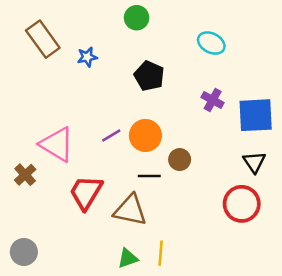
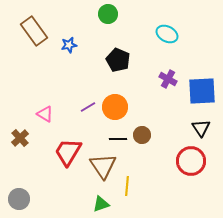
pink triangle: (57, 144) -> (45, 114), size x0.6
brown circle: (180, 160) -> (142, 135), moved
brown triangle: (130, 210) -> (103, 166), turned 44
yellow line: (161, 253) -> (127, 186), moved

